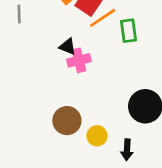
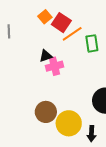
black triangle: (67, 47) -> (46, 56), turned -40
yellow circle: (97, 136) -> (69, 123), size x1.6

